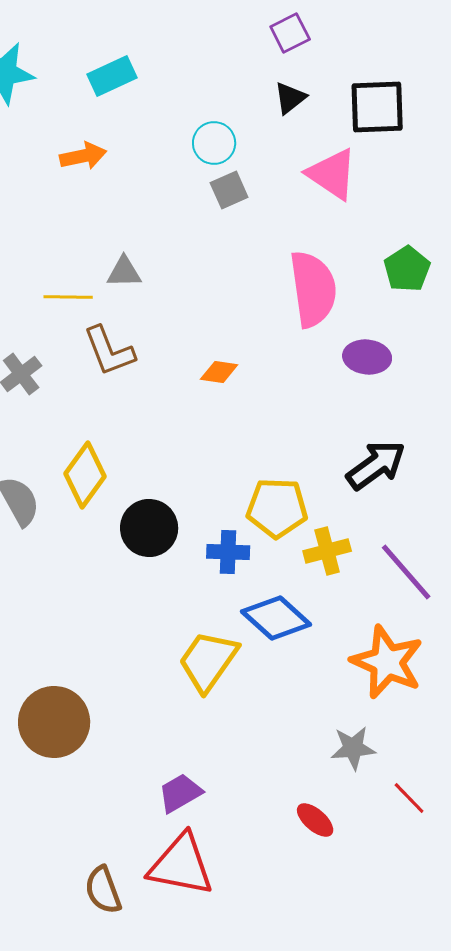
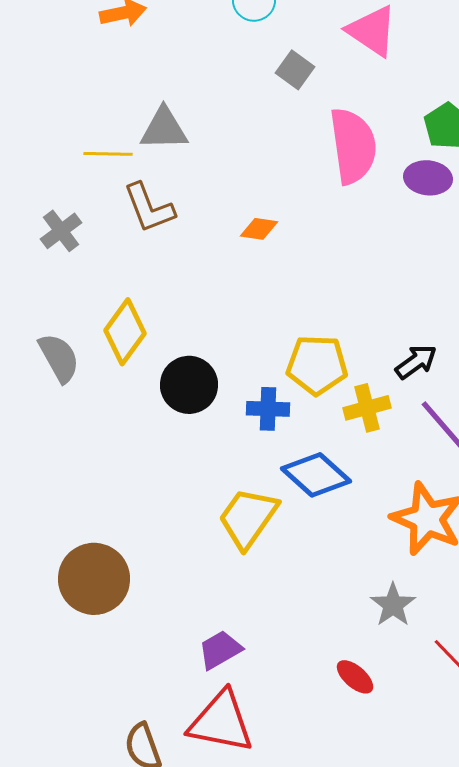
gray square: (229, 190) -> (295, 70), moved, turned -30
gray triangle: (124, 272) -> (164, 129), size x1.4
purple ellipse: (367, 357) -> (428, 178), moved
black arrow: (376, 465) -> (416, 362), moved, size x0.7
gray star: (353, 748) -> (393, 605), turned -30

